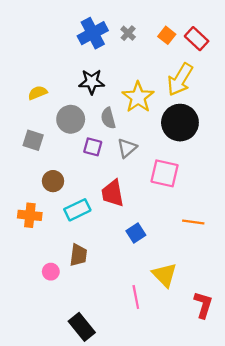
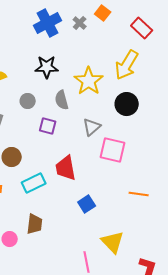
orange square: (167, 35) -> (103, 13), moved
gray circle: (71, 119) -> (28, 101), size x0.6
black circle: (180, 123) -> (127, 104), size x0.7
gray triangle: (127, 148) -> (92, 127), moved

